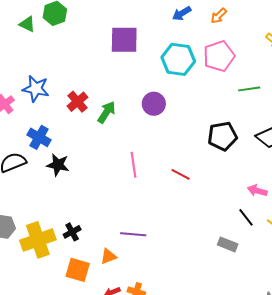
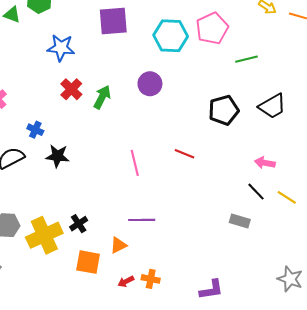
blue star: (36, 89) -> (61, 48), moved
blue cross: (39, 137) -> (35, 130), size x0.7
pink line: (133, 165) -> (135, 163), moved

